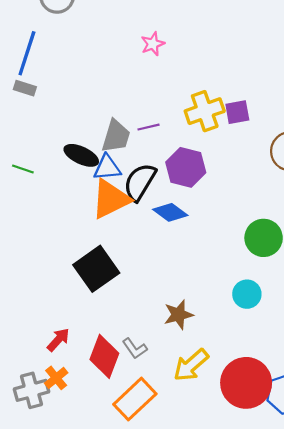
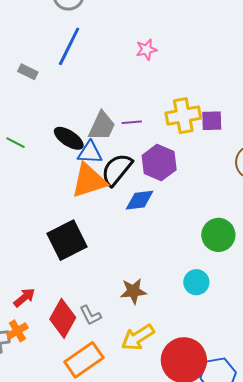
blue line: (27, 53) -> (69, 46), moved
blue diamond: (170, 212) -> (140, 200), turned -52

